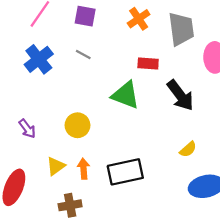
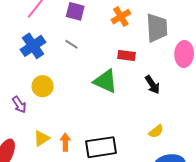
black arrow: (180, 95) -> (152, 85), size x0.7
yellow circle: (77, 125) -> (43, 86), moved

